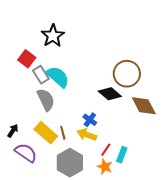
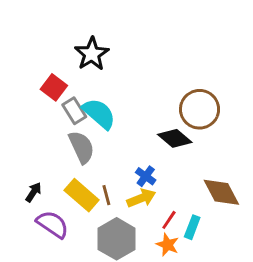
brown diamond: (144, 106) -> (221, 192), moved
yellow arrow: (87, 135) -> (141, 198), turned 138

